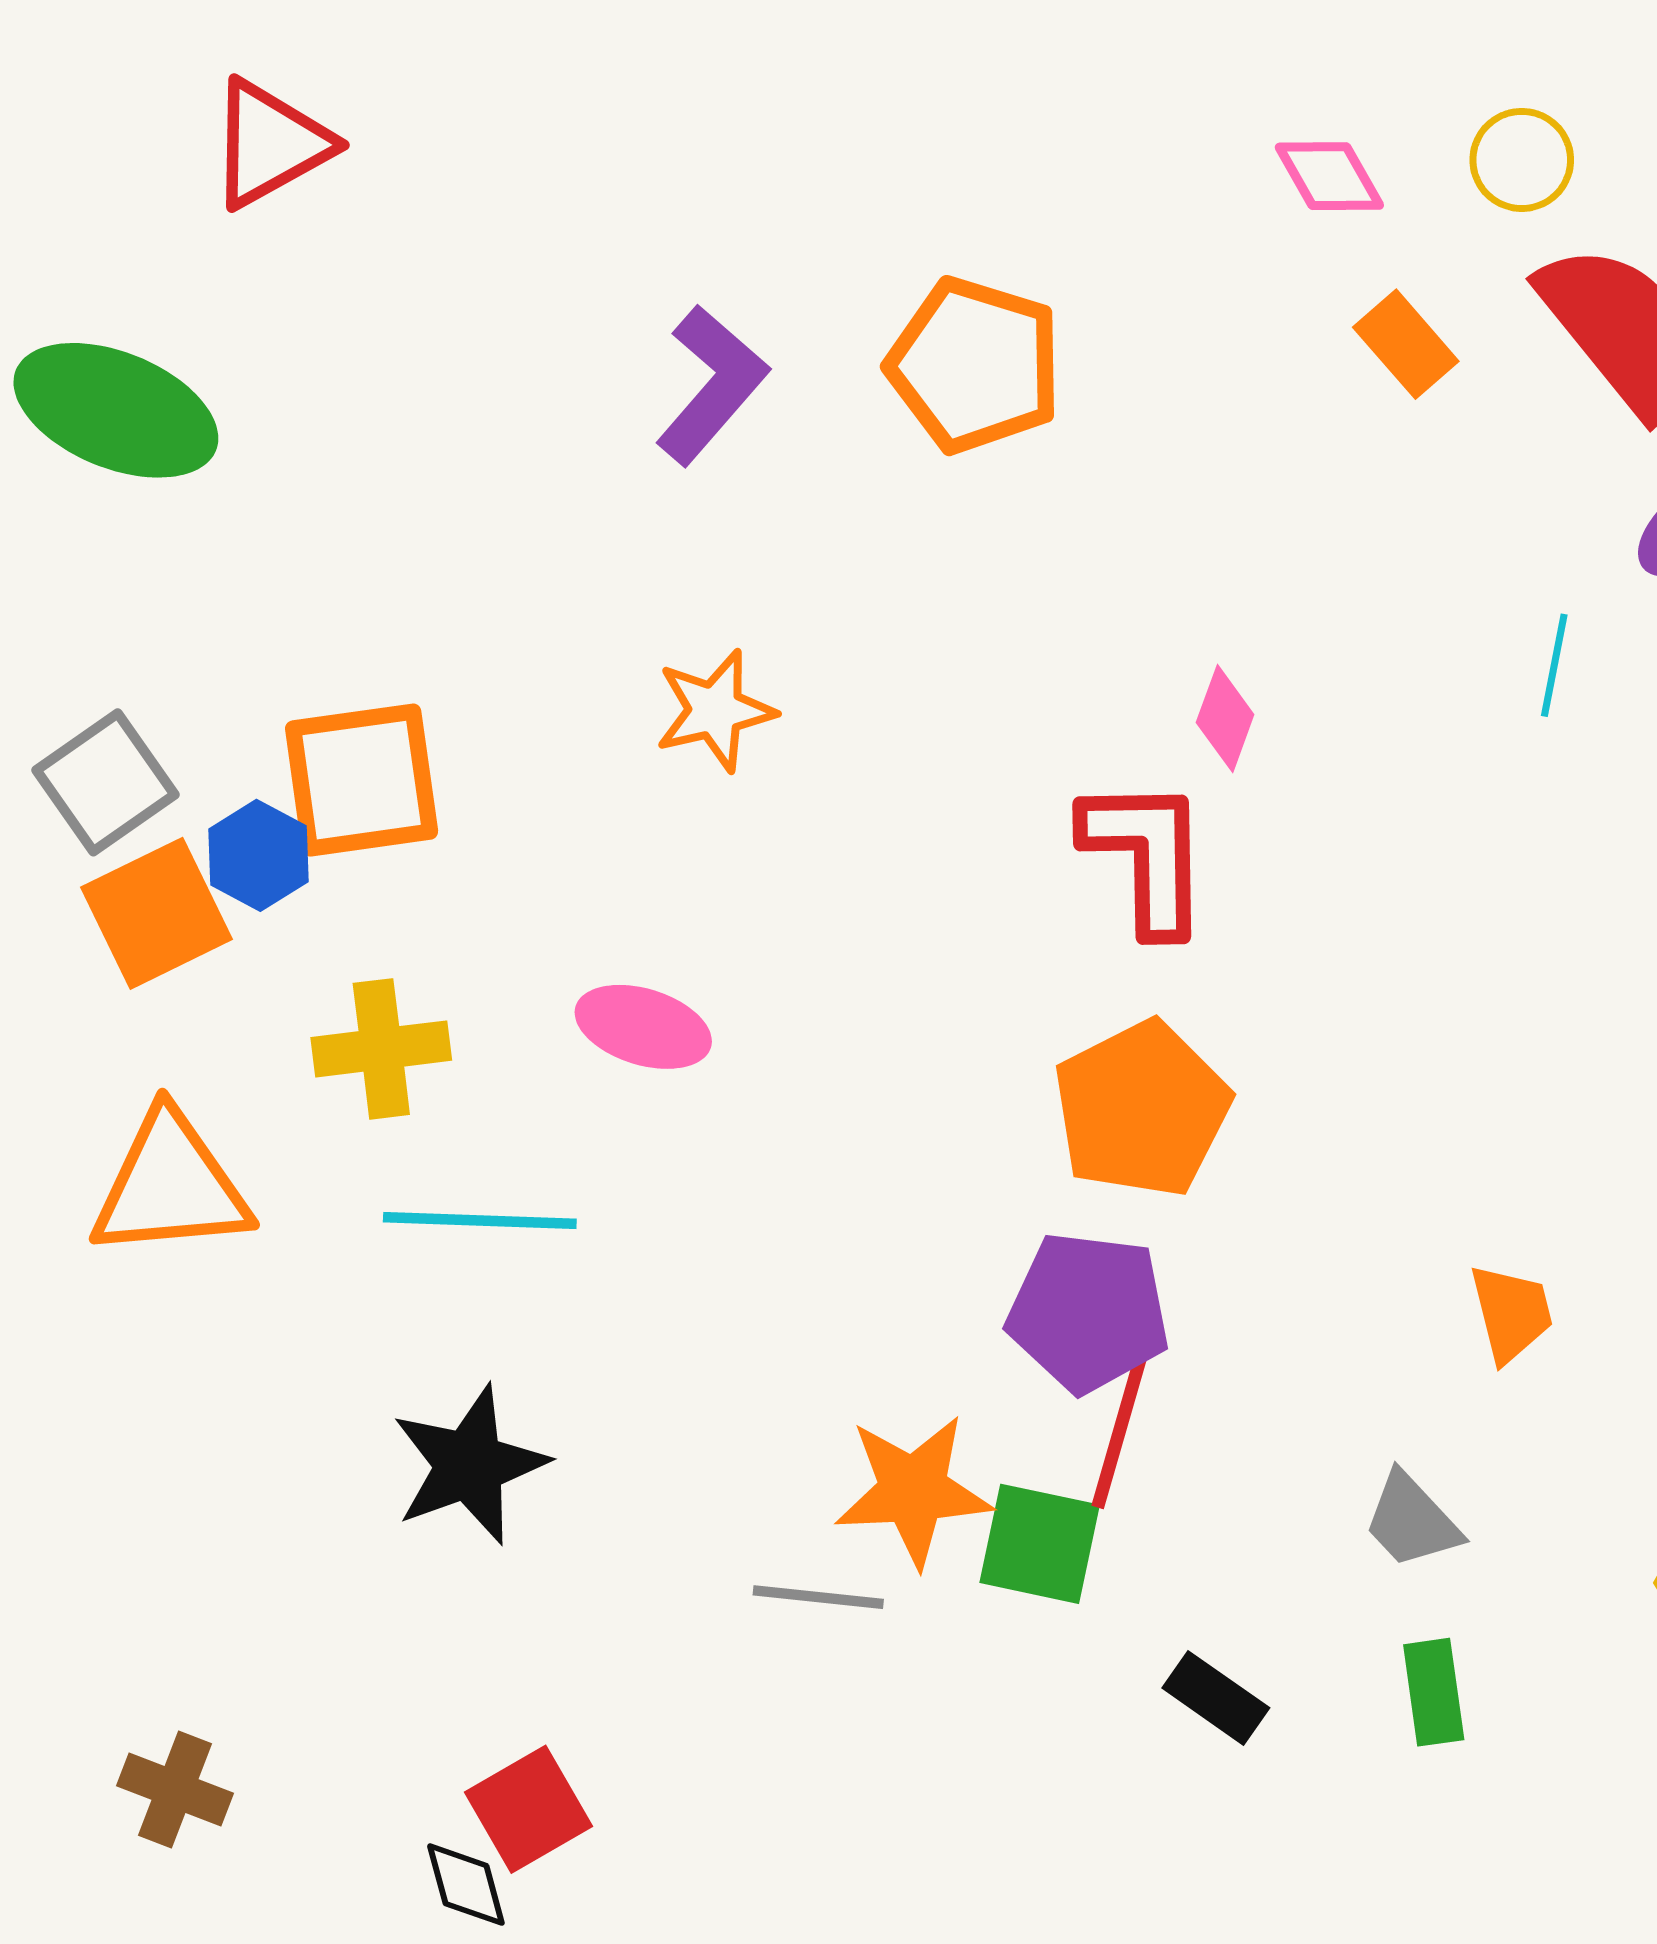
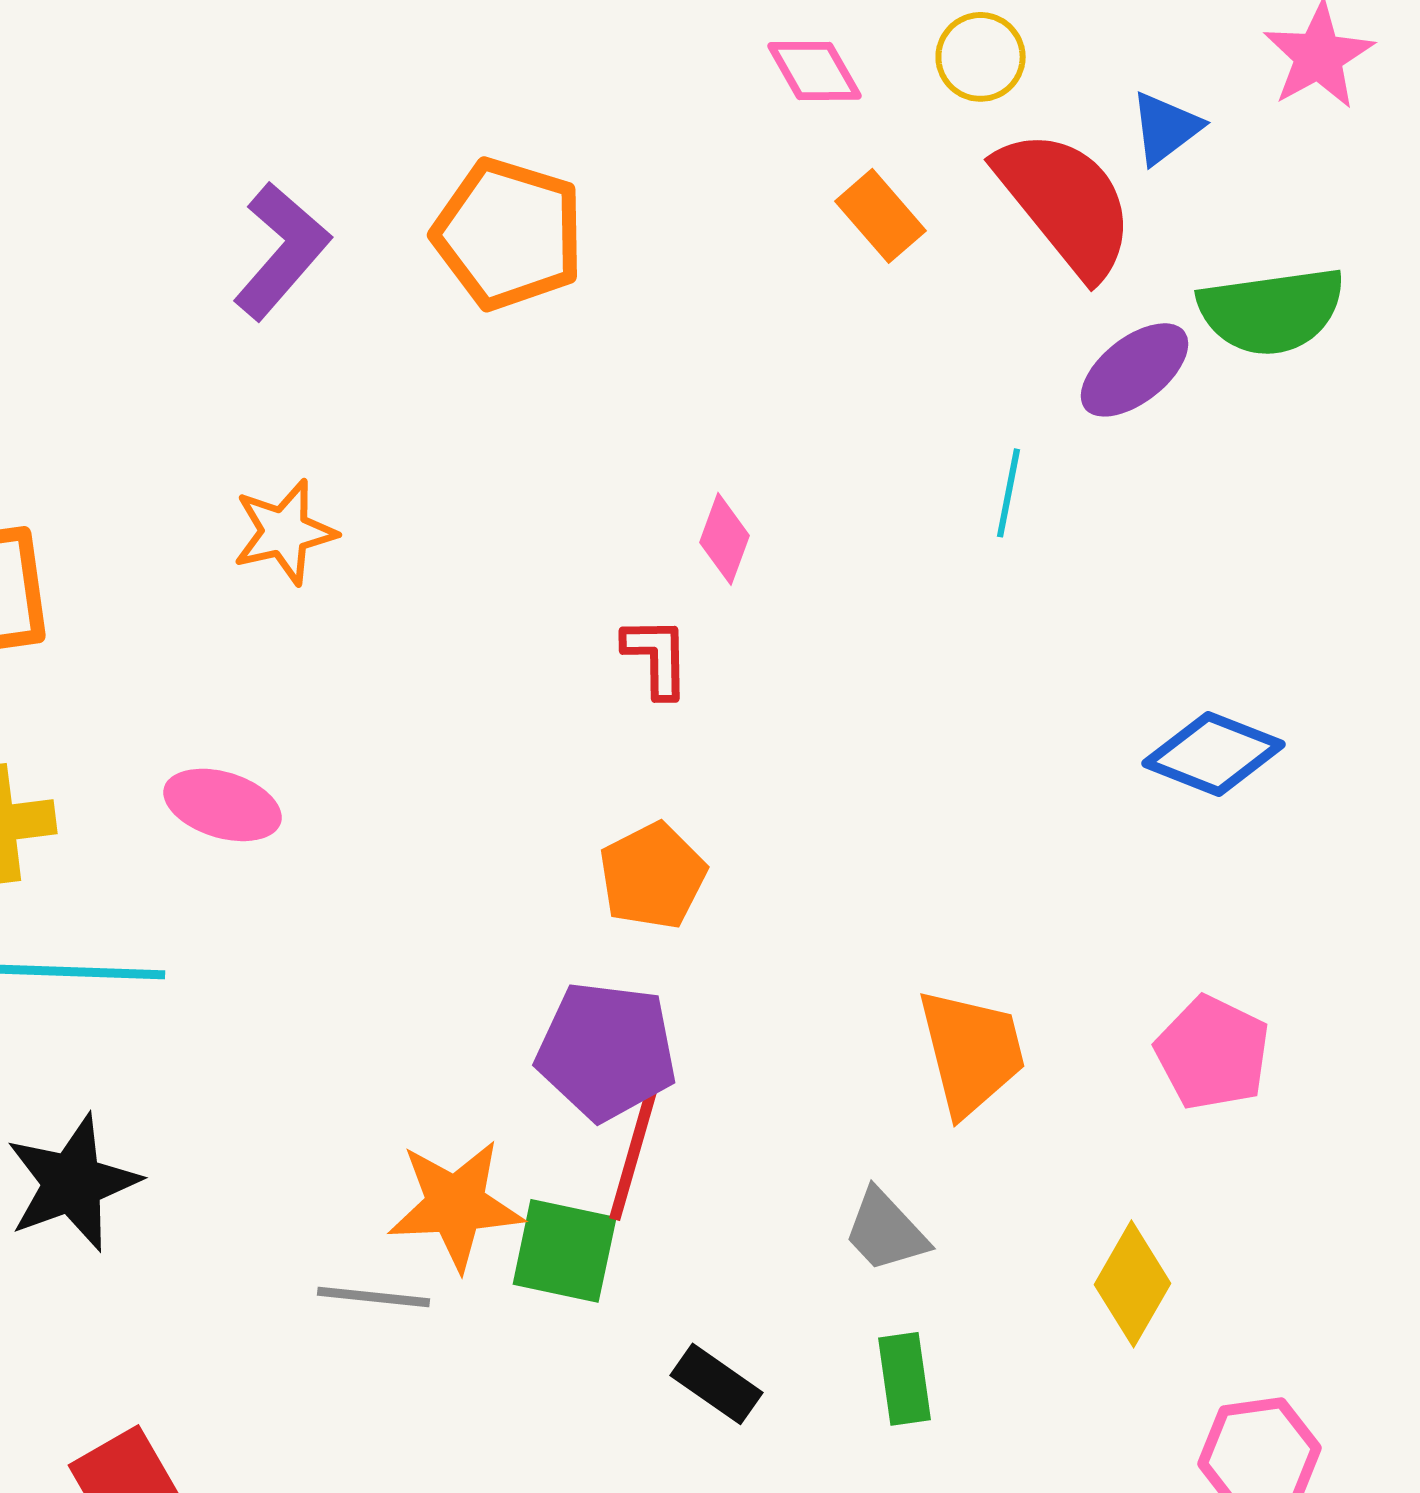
red L-shape: (1146, 855) -> (657, 657), size x0.6
orange pentagon: (1142, 1109) -> (653, 876), size x0.7
orange trapezoid: (1511, 1313) -> (972, 1052), size x1.5

